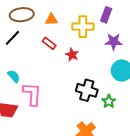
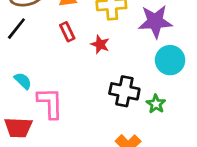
purple star: (114, 42) -> (155, 22), size x1.4
red rectangle: (49, 43) -> (67, 32), turned 32

